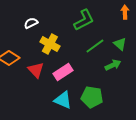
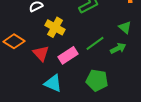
green line: (95, 46) -> (95, 43), moved
cyan triangle: (63, 100) -> (53, 83), moved

